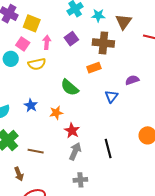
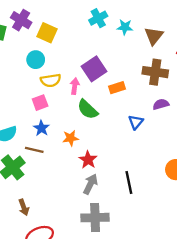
purple square: (71, 39) -> (94, 69), moved, size x1.5
pink arrow: (47, 42) -> (75, 86), moved
brown cross: (103, 43) -> (155, 72), moved
pink square: (23, 44) -> (40, 103), moved, turned 32
cyan circle: (11, 59) -> (36, 60), moved
brown line: (36, 151) -> (34, 150), moved
gray cross: (80, 180) -> (95, 218), size x1.6

